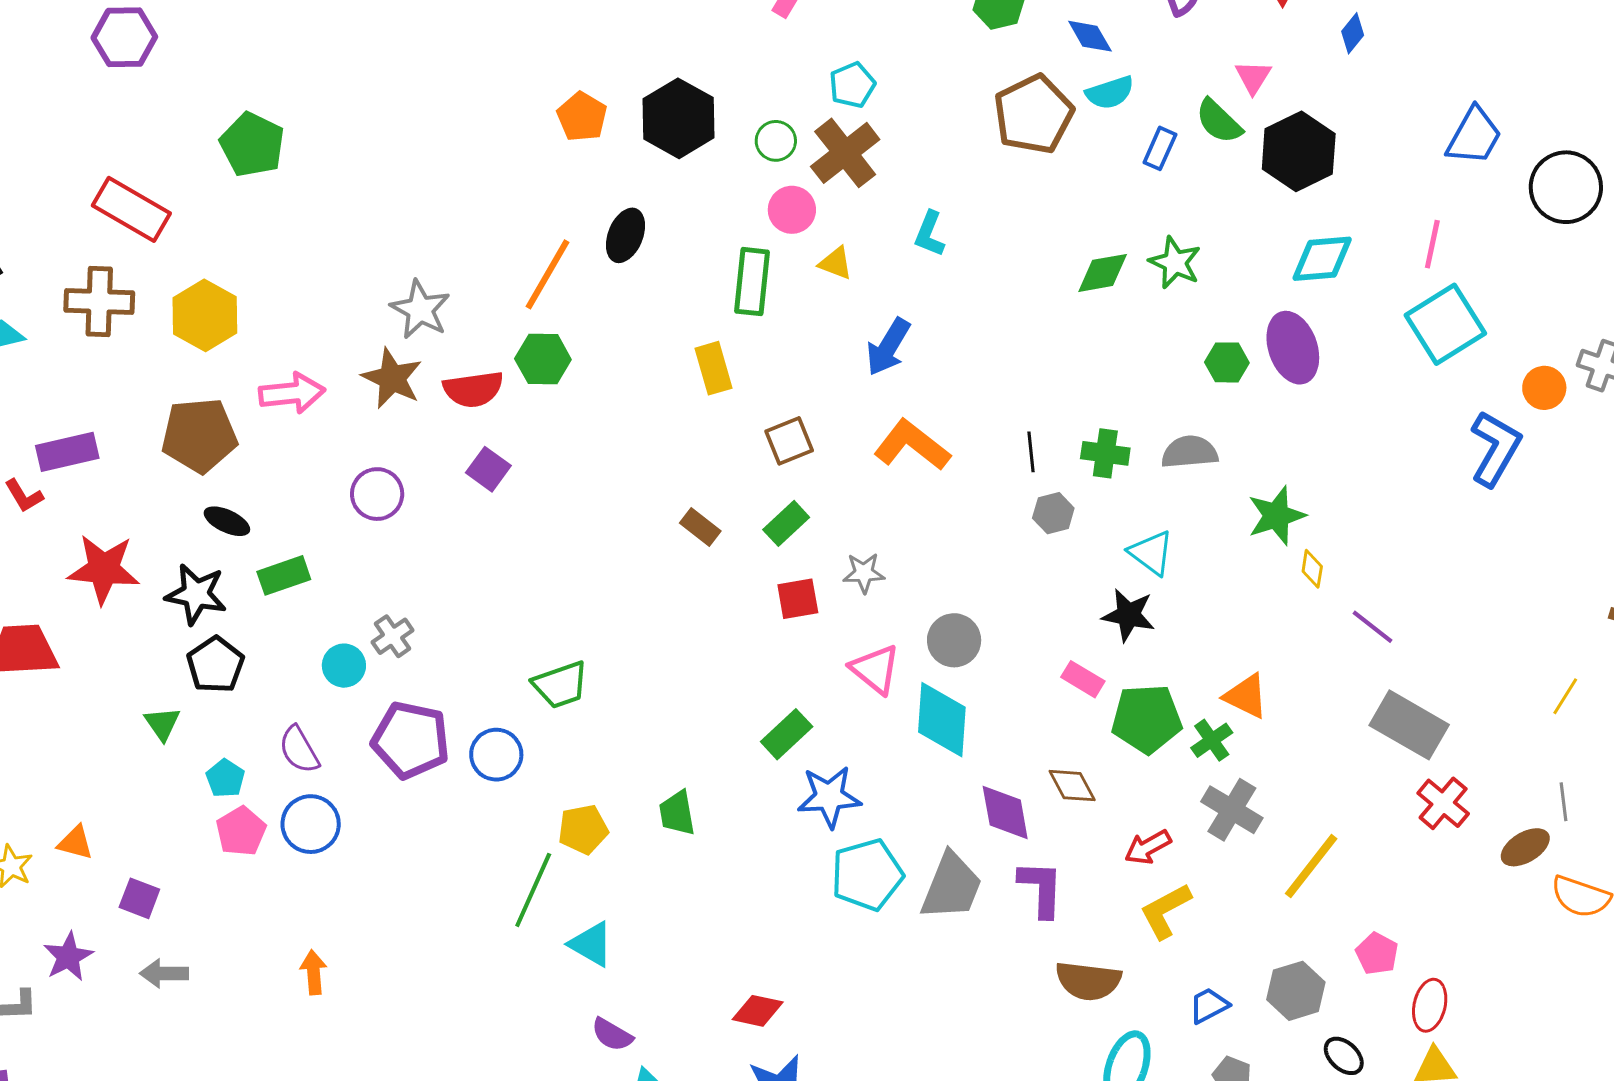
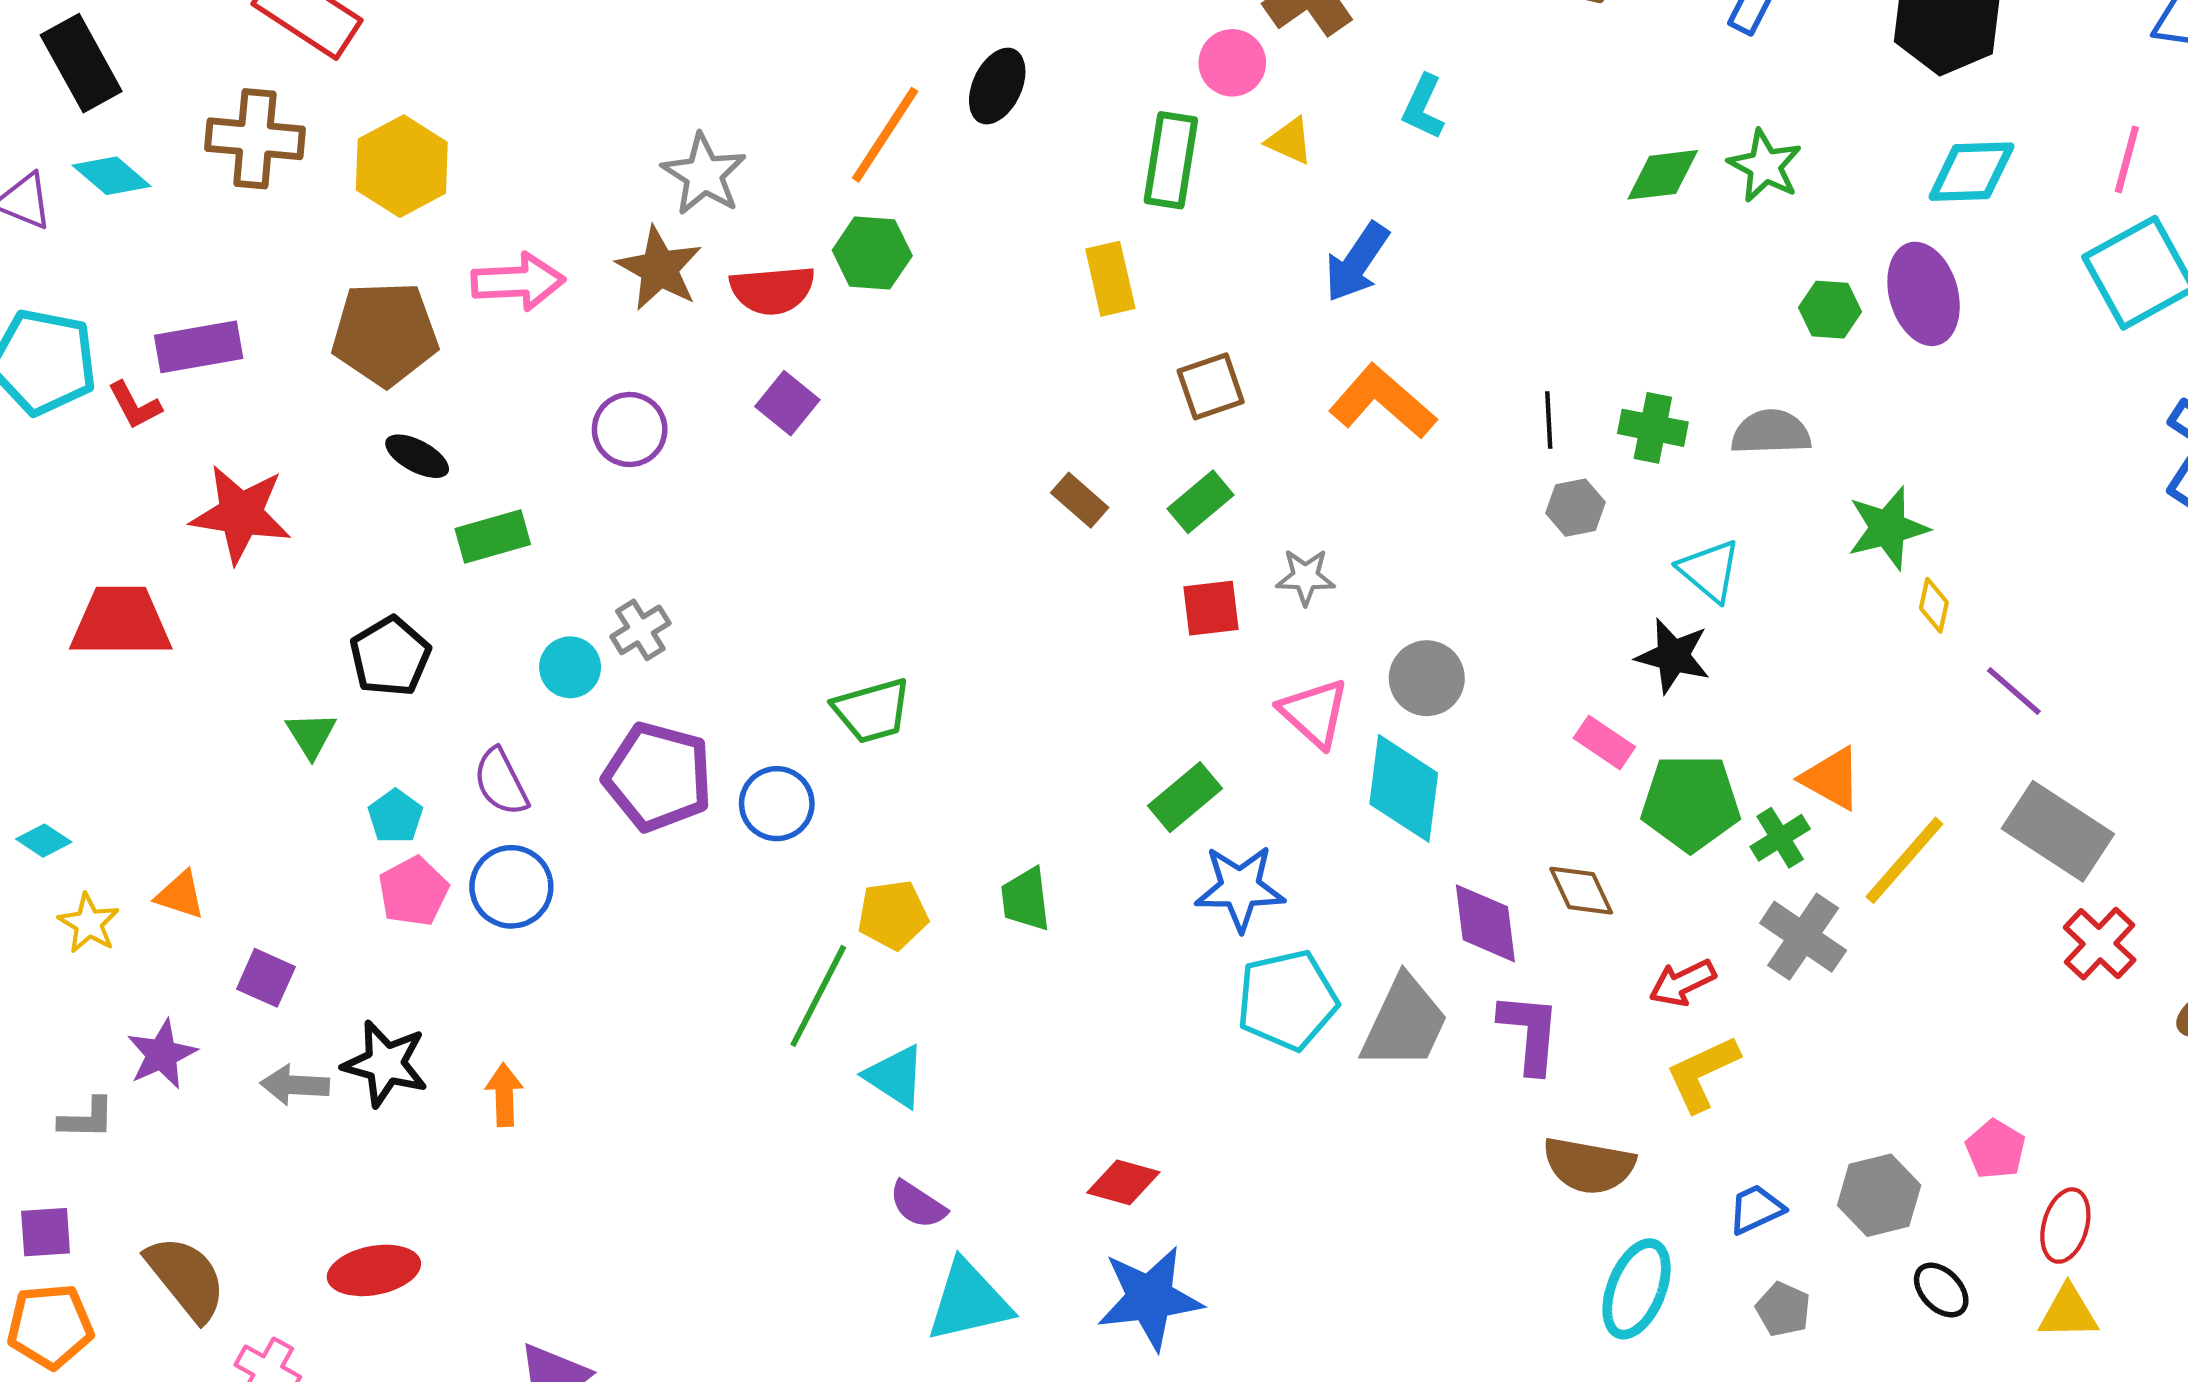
black star: (196, 594) -> (385, 1064), moved
yellow line: (1311, 866) -> (1904, 860), moved

